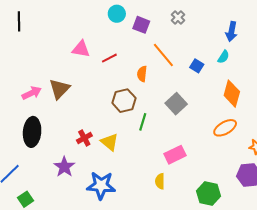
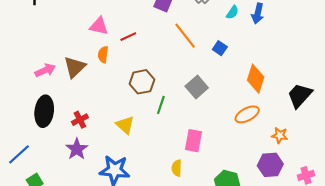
cyan semicircle: (223, 57) -> (232, 12), moved
orange semicircle: (142, 74) -> (103, 54), moved
red cross: (84, 138) -> (80, 120), moved
pink rectangle: (175, 155) -> (193, 141), turned -55

